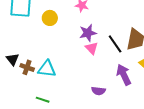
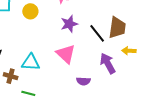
pink triangle: (92, 48) -> (66, 54), moved, size x1.5
brown cross: (27, 67) -> (11, 76), moved

